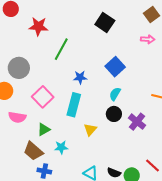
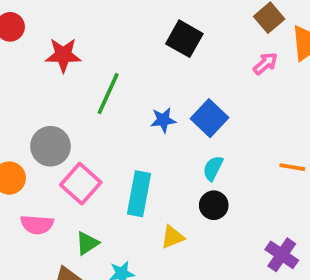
pink arrow: (148, 39) -> (265, 64), turned -40
gray circle: (19, 68) -> (50, 146), moved
blue star: (80, 77) -> (163, 120), moved
purple cross: (137, 122) -> (282, 255), moved
yellow triangle: (90, 130) -> (172, 237), turned 32

